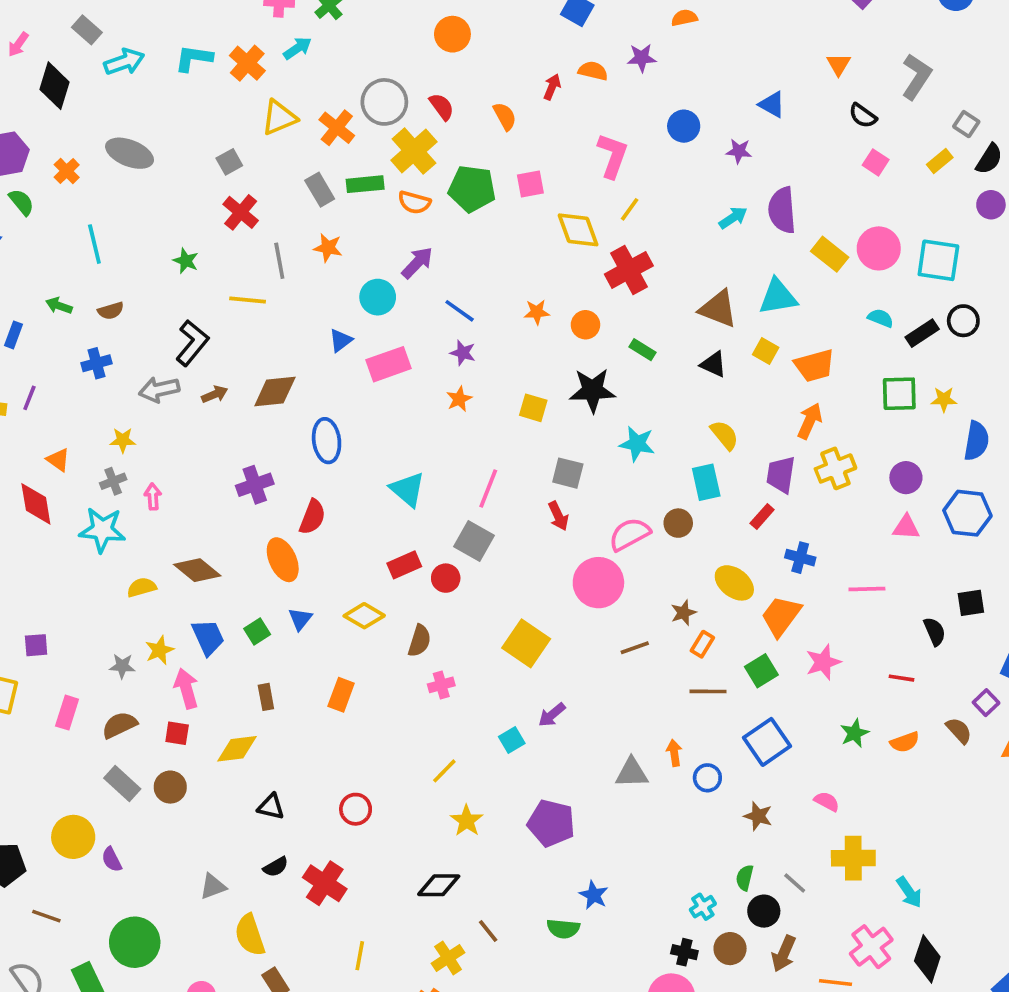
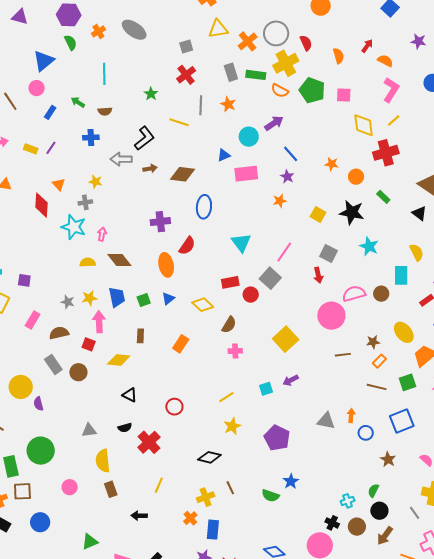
orange semicircle: (593, 71) -> (385, 61), moved
pink arrow: (153, 497) -> (102, 234), moved
gray line: (795, 883) -> (415, 513), moved

